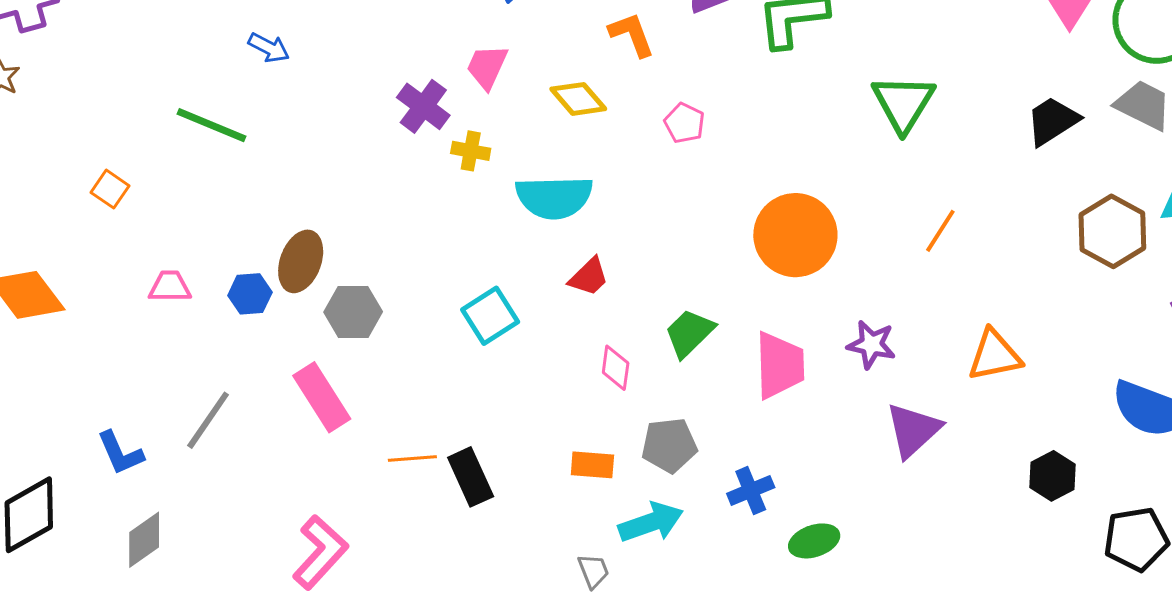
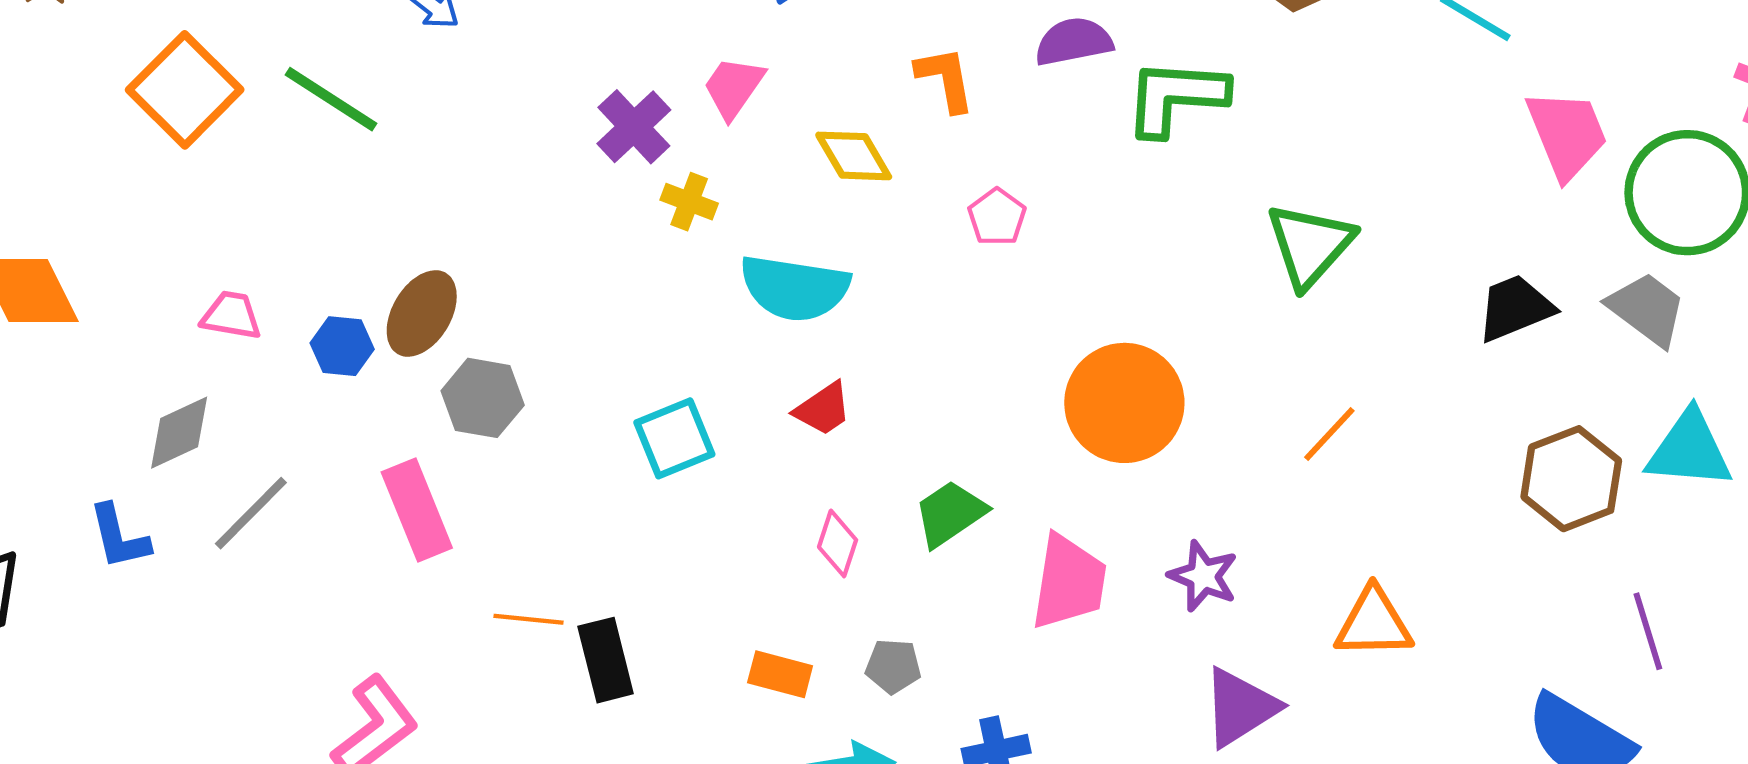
orange square: (110, 189) -> (185, 90), moved, size x2.0
gray pentagon: (669, 445) -> (893, 666), size x0.7
gray diamond: (144, 540) -> (179, 433), moved

